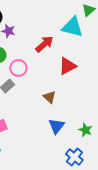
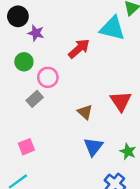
red triangle: (67, 66) -> (121, 101), moved, turned -36

